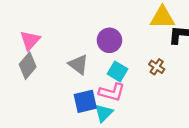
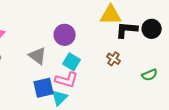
brown cross: (157, 67) -> (114, 59), moved

